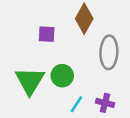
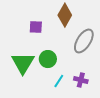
gray ellipse: (109, 52) -> (84, 41), turned 30

